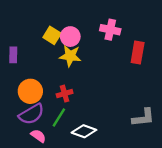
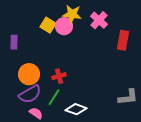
pink cross: (110, 30) -> (99, 20), turned 30
yellow star: (70, 56) -> (72, 14), moved

